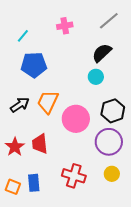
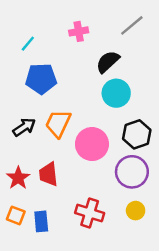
black semicircle: (102, 53) -> (108, 62), moved
cyan circle: (96, 77) -> (116, 93), size x1.5
orange square: (13, 187) -> (16, 215), moved

